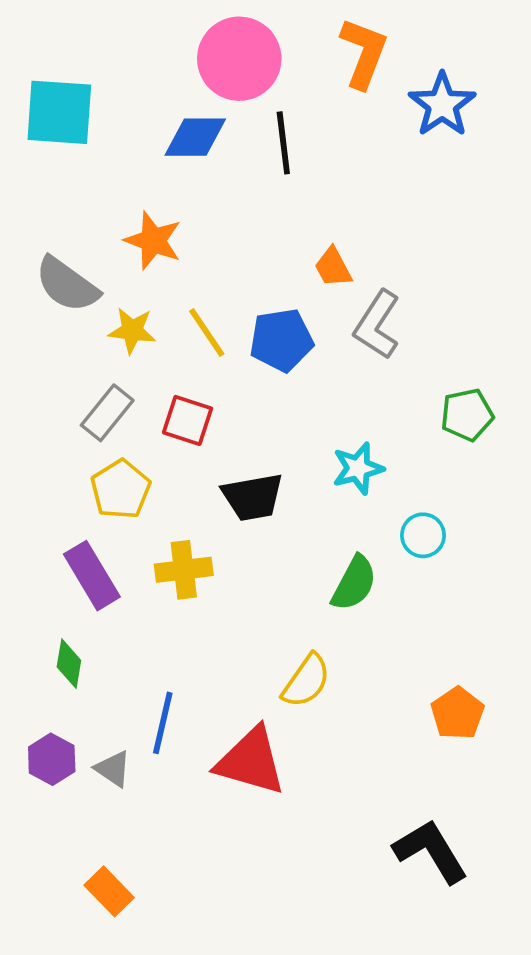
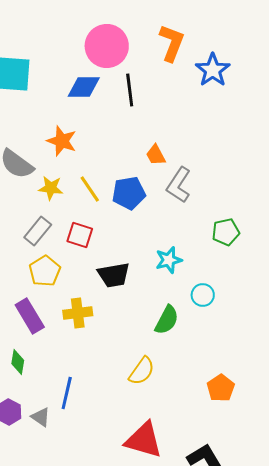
red triangle: (251, 761) -> (144, 440), moved

